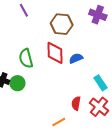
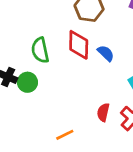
blue semicircle: (76, 58) -> (106, 53), turned 64
orange line: (59, 122) -> (65, 135), moved

